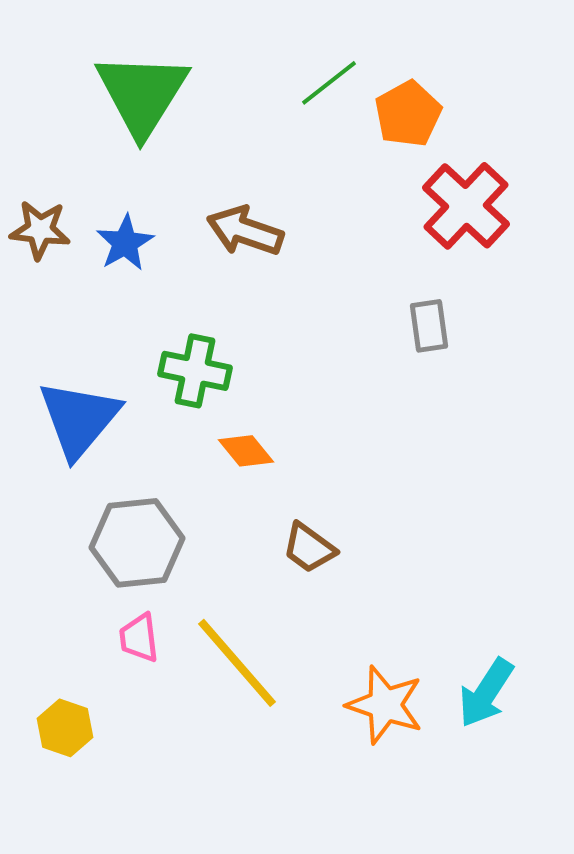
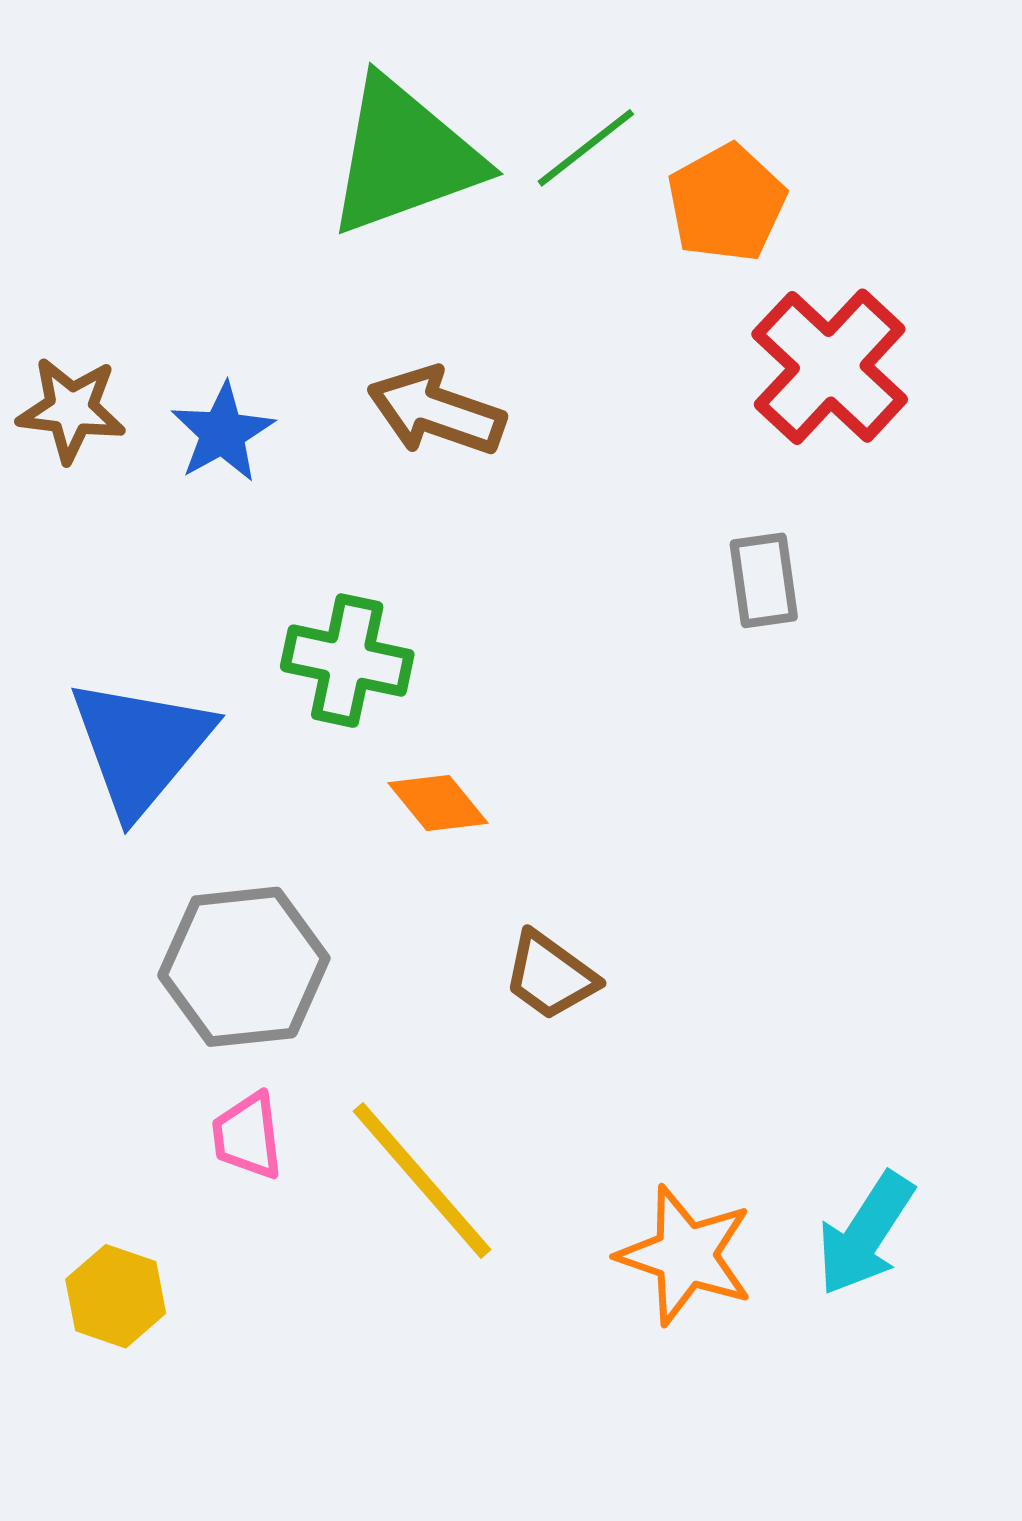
green triangle: (142, 94) -> (404, 157), moved, turned 38

